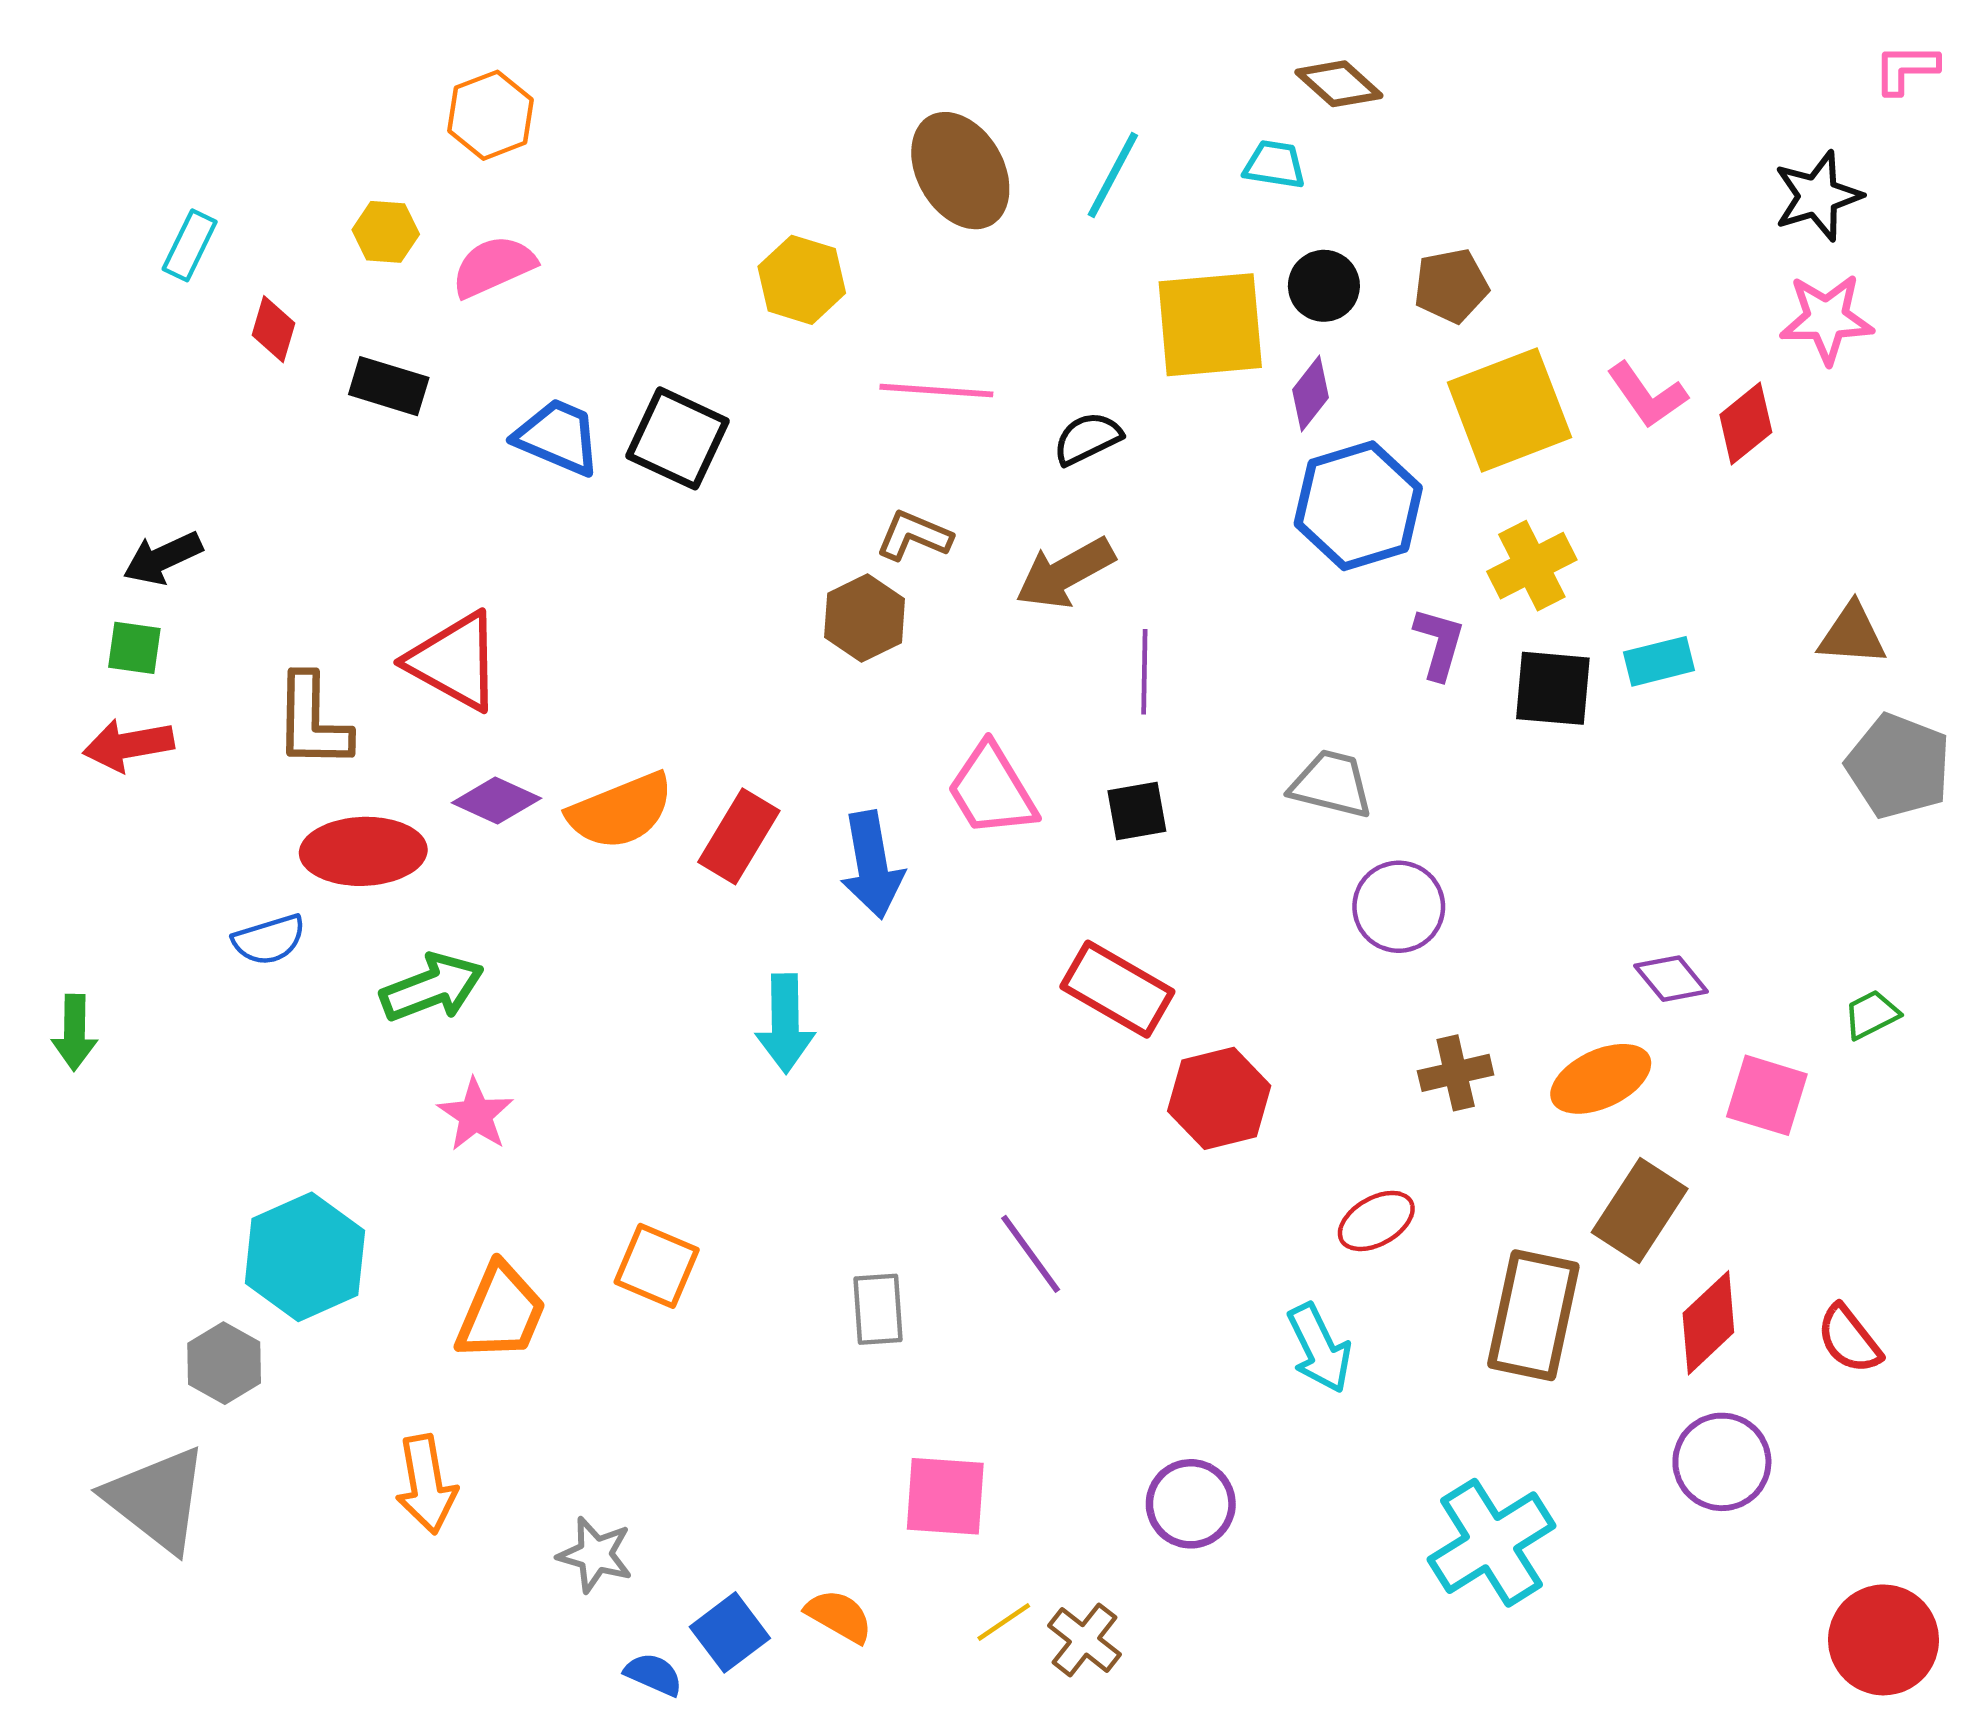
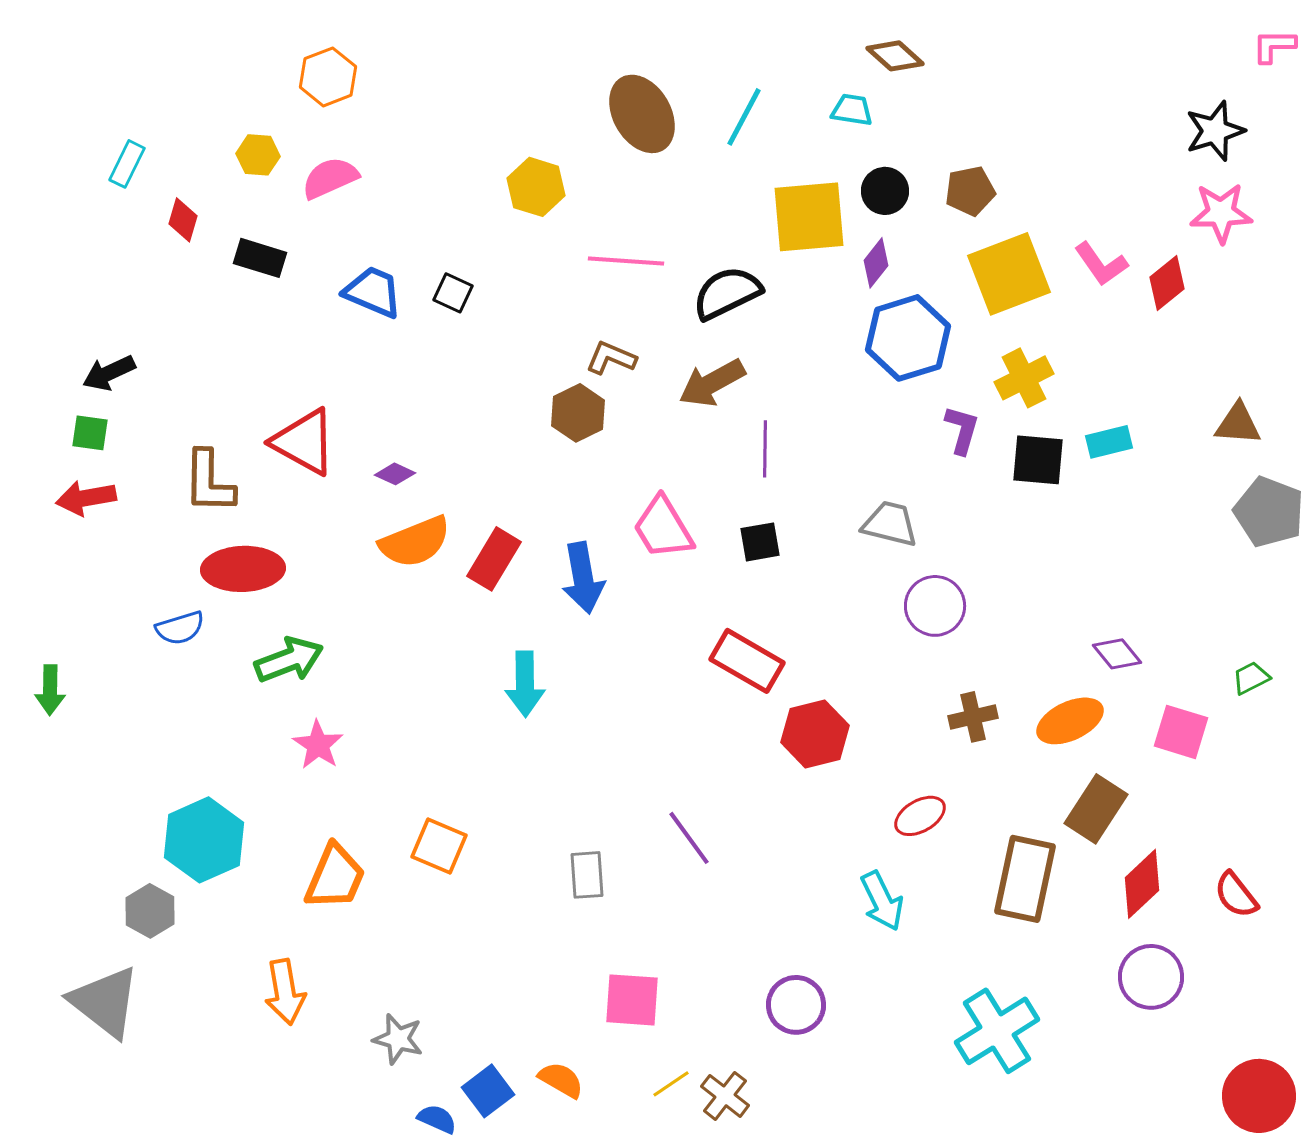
black square: (677, 438) -> (453, 293), size x0.6
black semicircle: (1087, 438) -> (727, 293), size x1.5
purple diamond: (496, 801) -> (395, 474), moved, size x0.7

